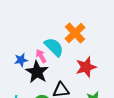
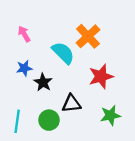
pink arrow: (41, 56) -> (24, 34), moved
black star: (37, 72) -> (43, 82), size x0.7

